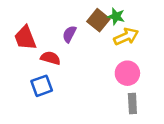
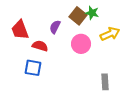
yellow arrow: (126, 37) -> (110, 34), moved
pink circle: (127, 73) -> (81, 44), moved
blue square: (42, 86) -> (33, 68), turned 30

